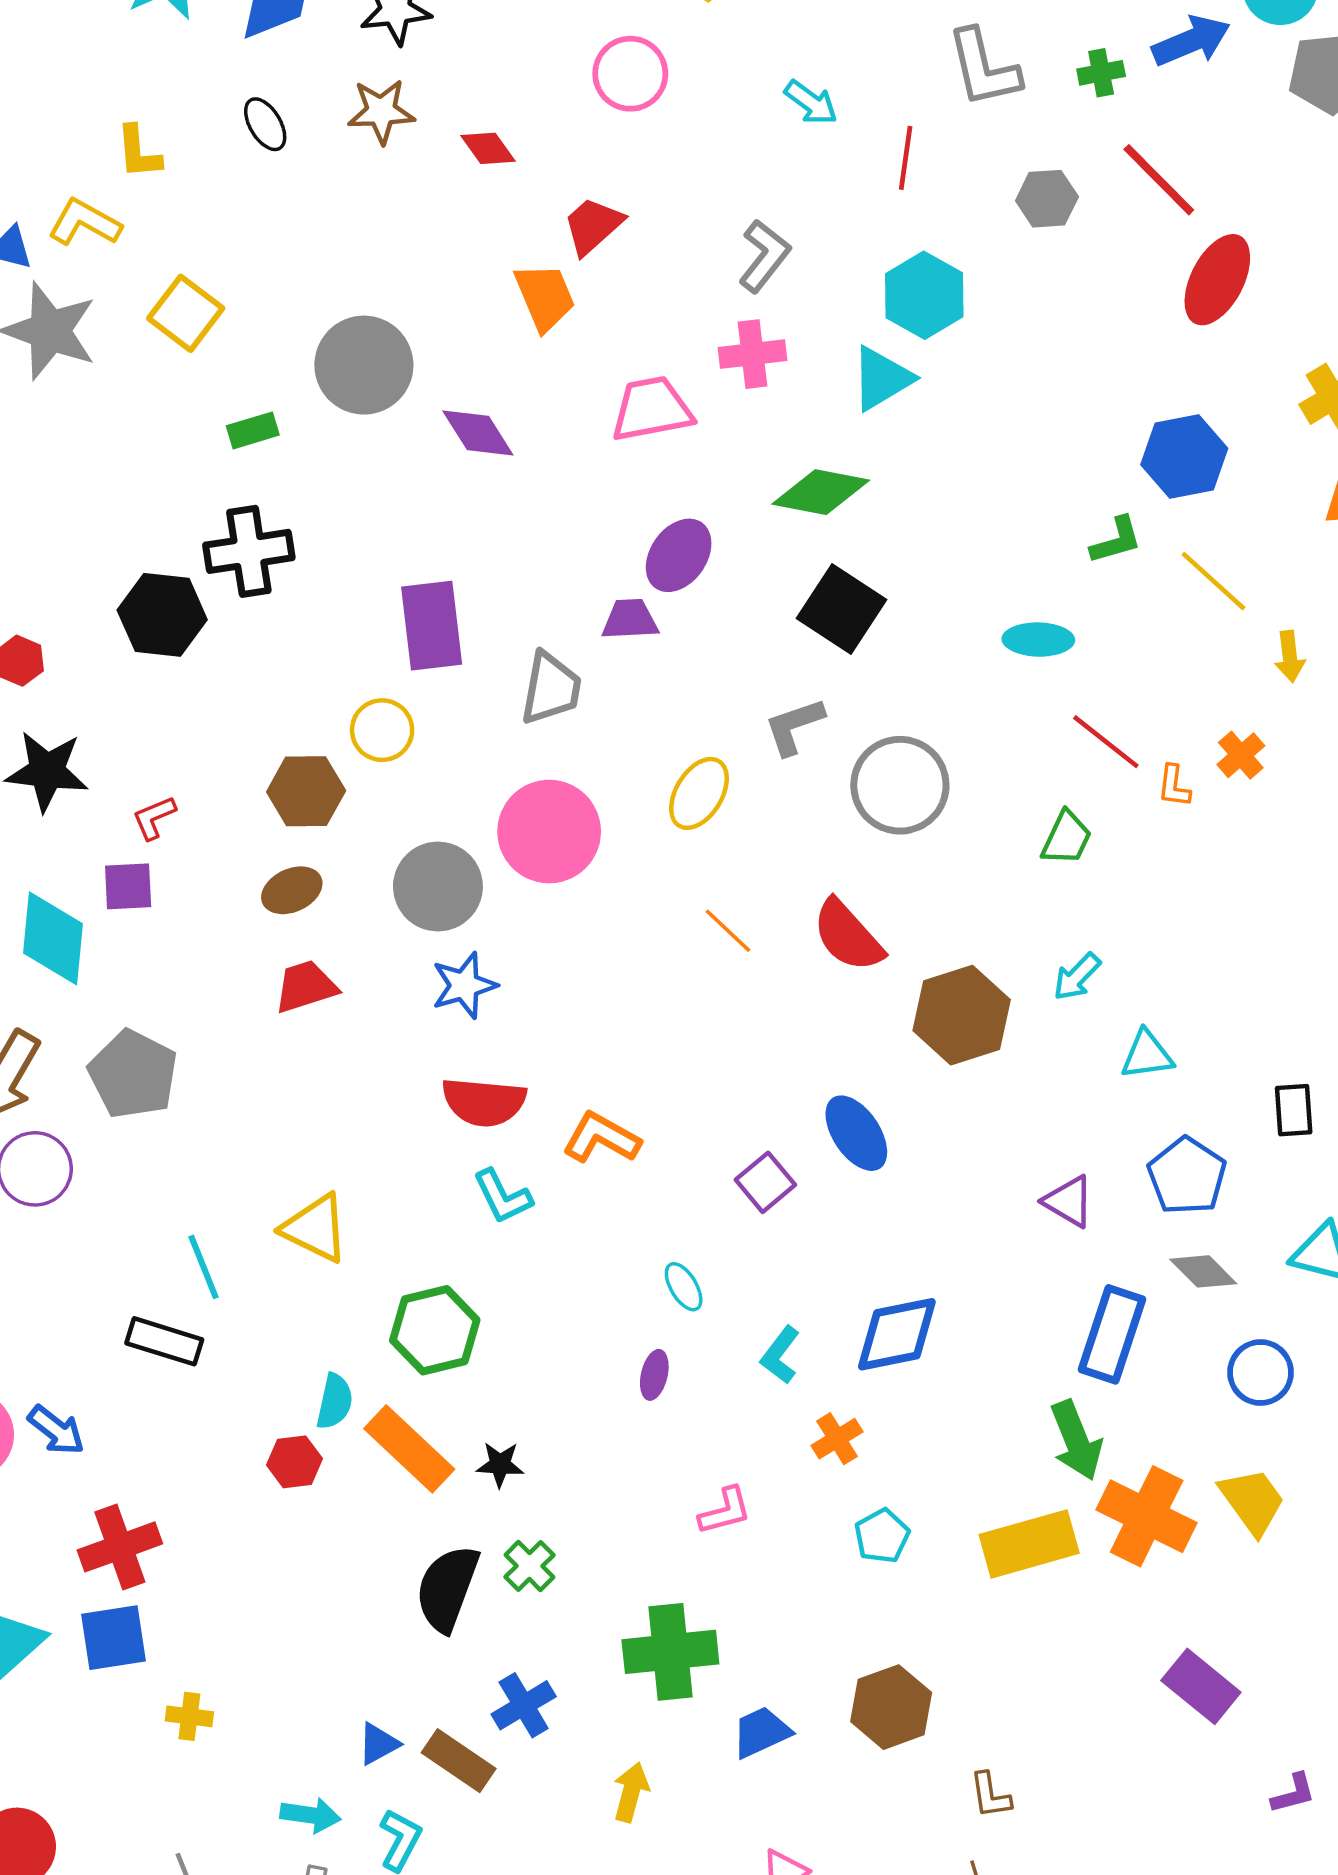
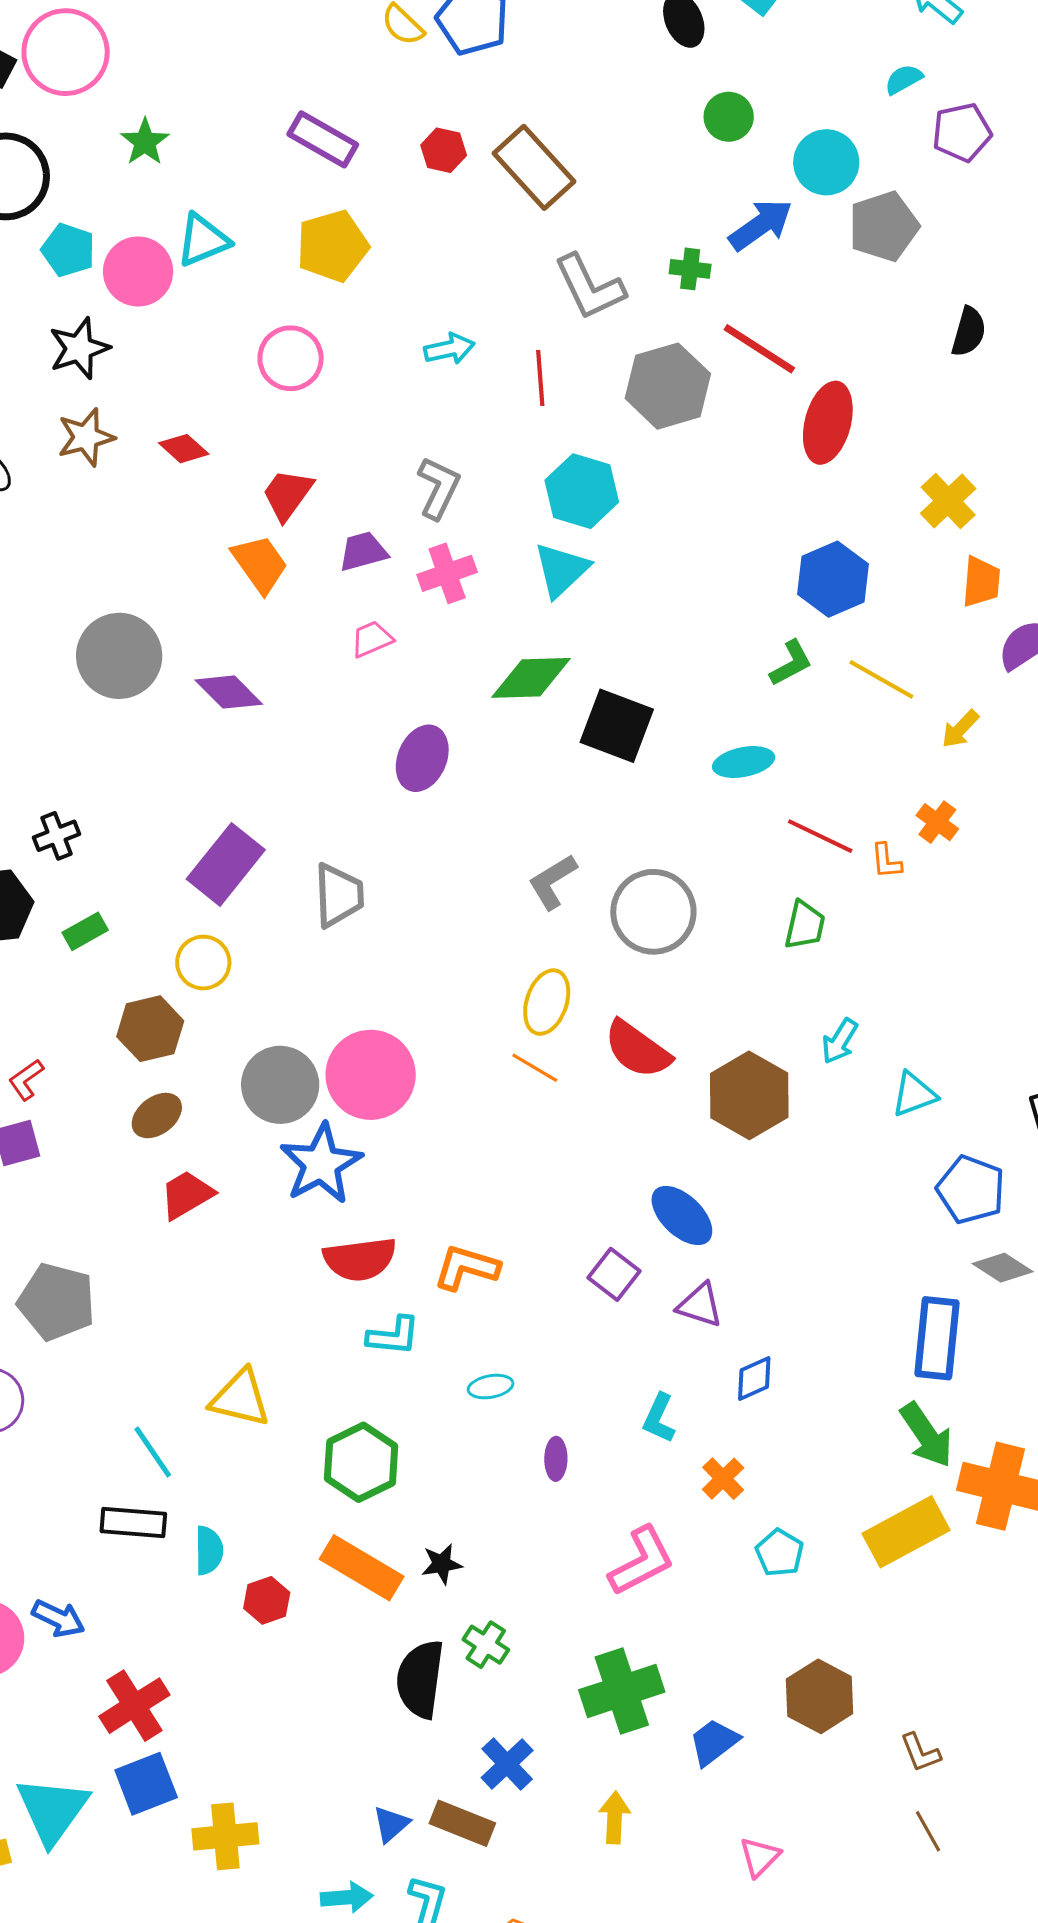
green cross: (1101, 73) -> (690, 269), turned 30
cyan arrow: (811, 103) -> (449, 349), turned -36
gray hexagon: (1047, 199) -> (668, 386), size x1.6
pink trapezoid: (652, 409) -> (372, 639), size x0.6
green rectangle: (253, 430) -> (85, 931), moved
black cross: (249, 551) -> (56, 836), size x0.6
black square: (842, 609) -> (617, 726), moved
purple trapezoid: (630, 619) -> (363, 551), moved
purple rectangle: (432, 626) -> (226, 864), turned 58
yellow arrow: (1290, 656) -> (960, 729), turned 63
yellow ellipse: (699, 793) -> (547, 1002), moved
pink circle: (549, 832) -> (371, 1075), moved
blue star: (464, 985) -> (321, 1164), size x1.4
cyan L-shape: (503, 1197) -> (393, 1336), turned -46
purple triangle: (1069, 1201) -> (700, 1305), moved
cyan ellipse: (684, 1287) -> (491, 1387), moved, turned -57
blue diamond: (897, 1334) -> (754, 1379), size x0.6
cyan semicircle: (335, 1401) -> (209, 1550), moved
pink L-shape: (725, 1511) -> (642, 1561), size x1.5
yellow cross: (189, 1716) -> (225, 1836), size x1.6

